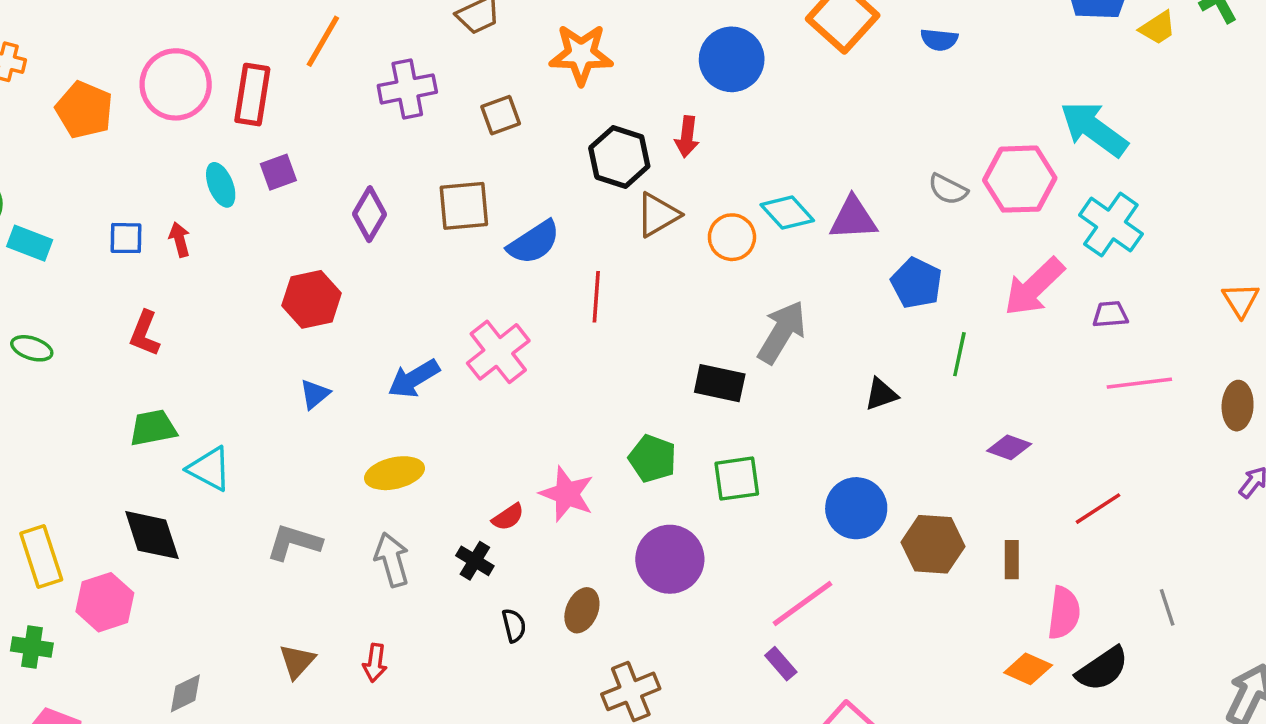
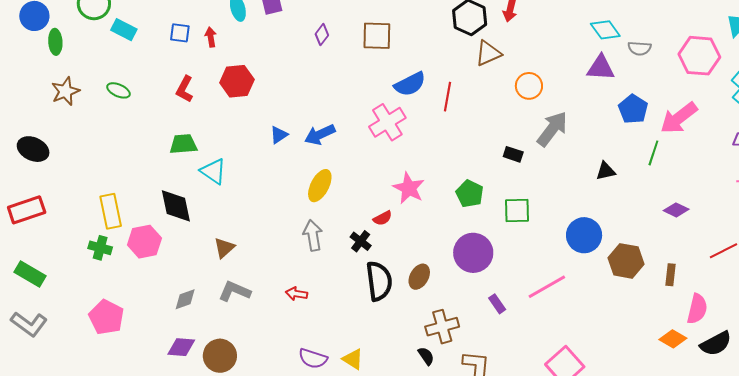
gray semicircle: (948, 189) -> (640, 48), moved, turned -30
cyan diamond: (787, 213) -> (605, 30), moved
purple diamond: (369, 214) -> (322, 35), size x0.7
orange circle: (732, 237) -> (529, 86), moved
blue semicircle: (534, 242) -> (410, 84), moved
pink arrow: (1034, 287) -> (679, 118), moved
red hexagon: (312, 299) -> (237, 81), moved
blue arrow: (414, 379) -> (320, 135), moved
black rectangle: (720, 383) -> (513, 154), size x0.7
yellow ellipse: (394, 473) -> (320, 186), turned -56
pink star: (567, 494) -> (409, 188), moved
gray L-shape: (294, 542) -> (234, 291), moved
black semicircle: (514, 625) -> (379, 281), size x2.0
green cross: (32, 647) -> (100, 248), moved
brown triangle: (297, 661) -> (224, 248), moved
red arrow: (375, 663) -> (296, 294), turned 85
purple rectangle: (781, 664) -> (497, 304), moved

